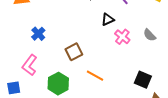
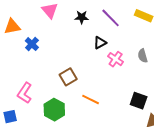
blue cross: (38, 34) -> (32, 44), moved
gray semicircle: (150, 35) -> (143, 56), turned 32

